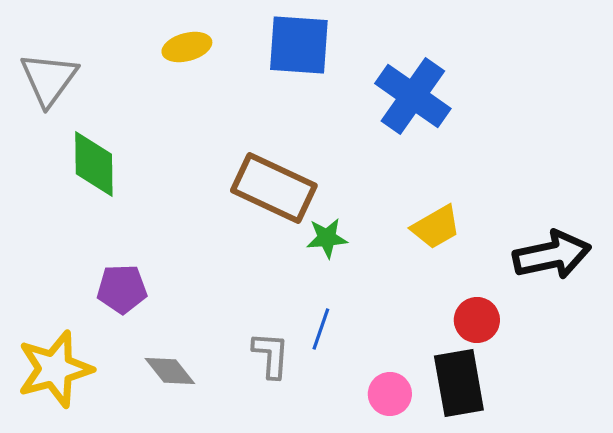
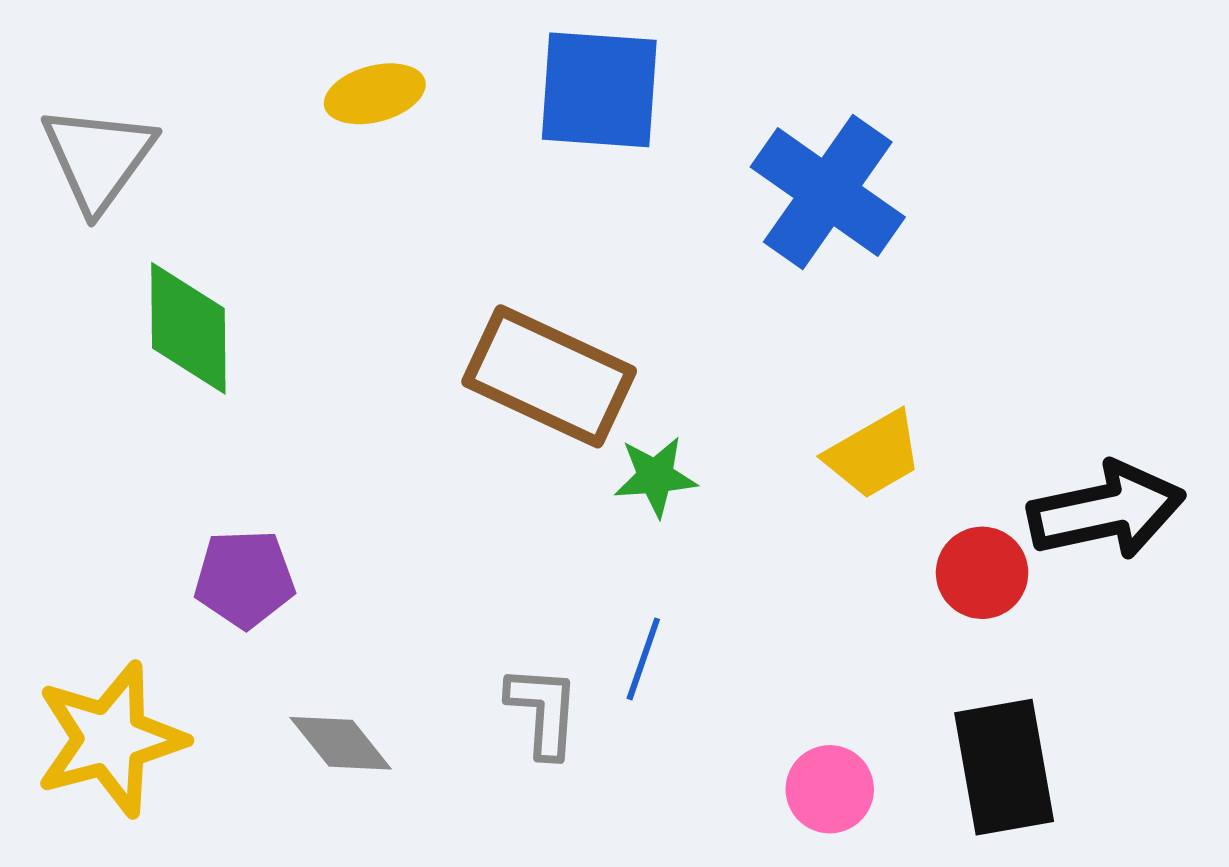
red circle: (477, 320) -> (982, 573), moved
black rectangle: (459, 383) -> (1004, 767), moved
pink circle: (390, 394) -> (830, 789), moved

